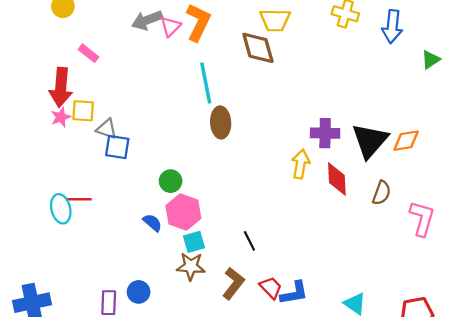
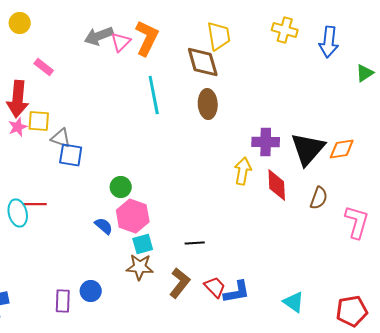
yellow trapezoid: (275, 20) -> (219, 36), turned -100
brown ellipse: (221, 122) -> (208, 104), moved
black line: (249, 241) -> (195, 243), turned -66

